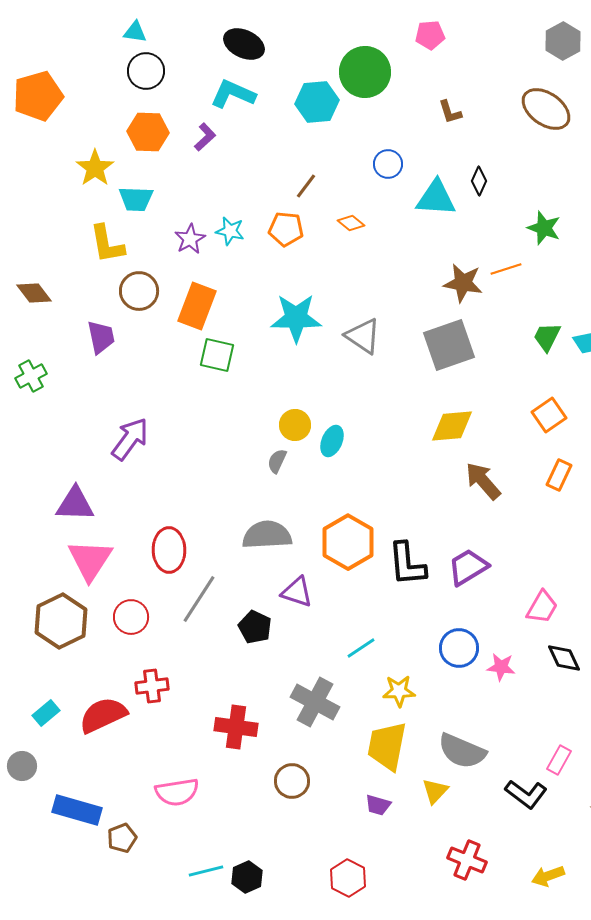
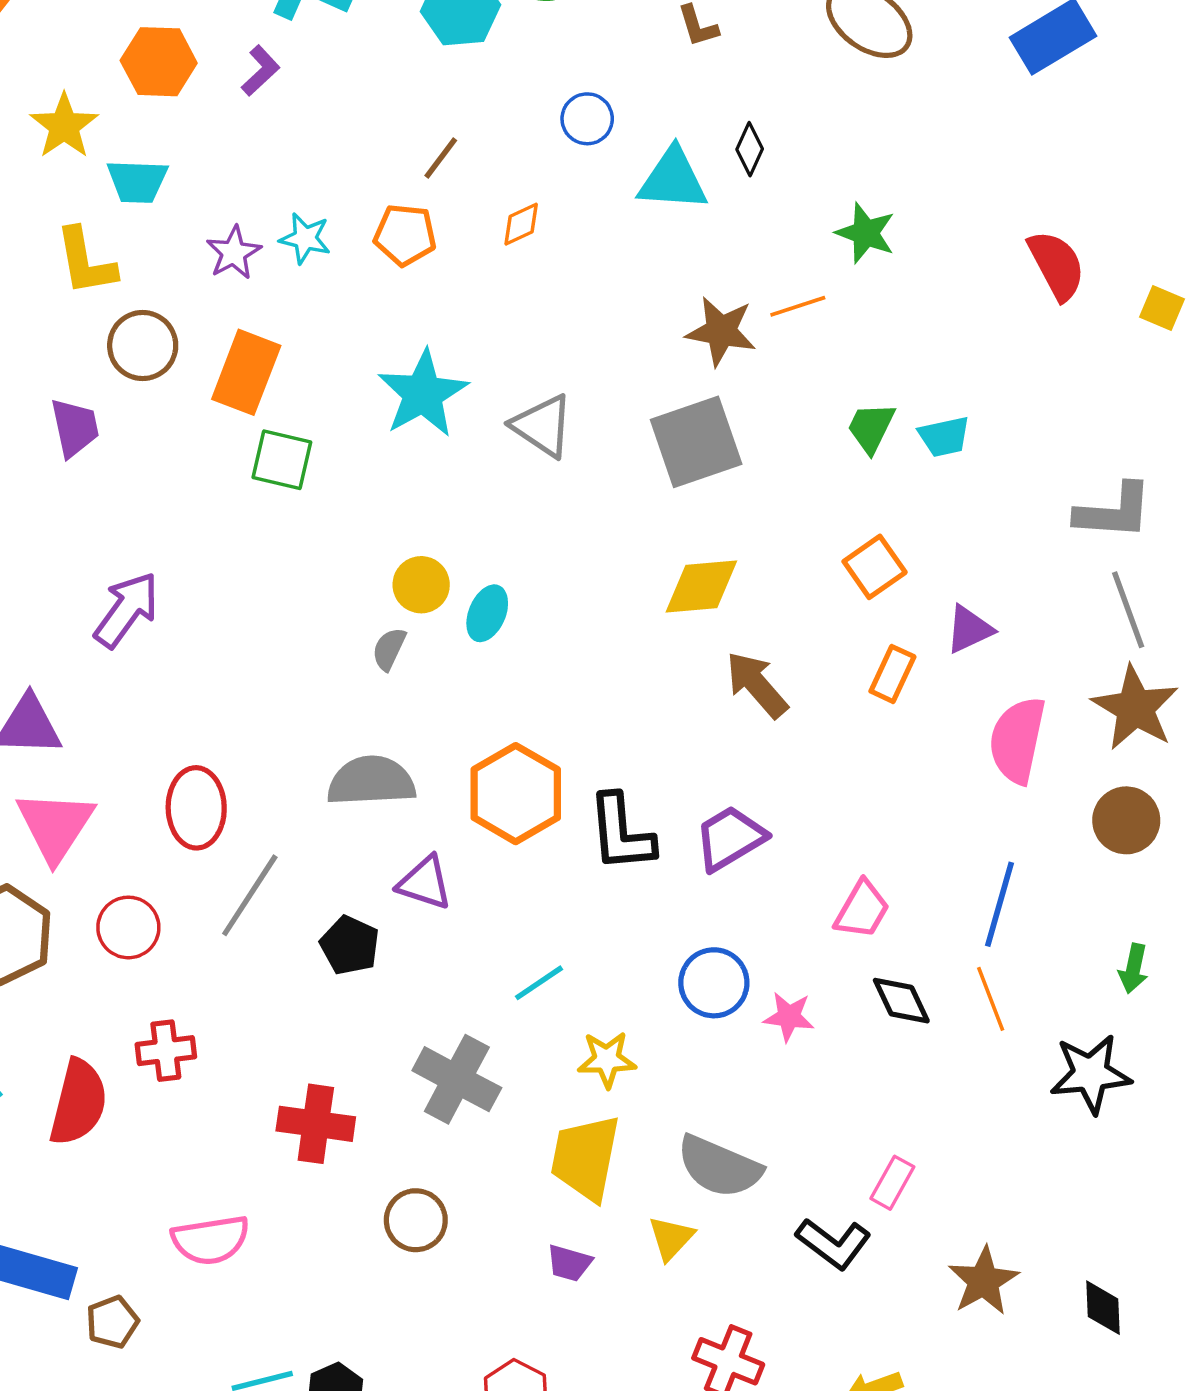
orange diamond: (351, 223) -> (521, 224), turned -64
cyan star: (296, 318) -> (423, 394), turned -30
red semicircle: (103, 715) -> (78, 1102), turned 129

